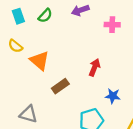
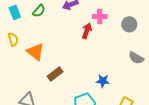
yellow semicircle: (15, 46) -> (13, 39), turned -144
red arrow: (95, 67) -> (87, 31), moved

